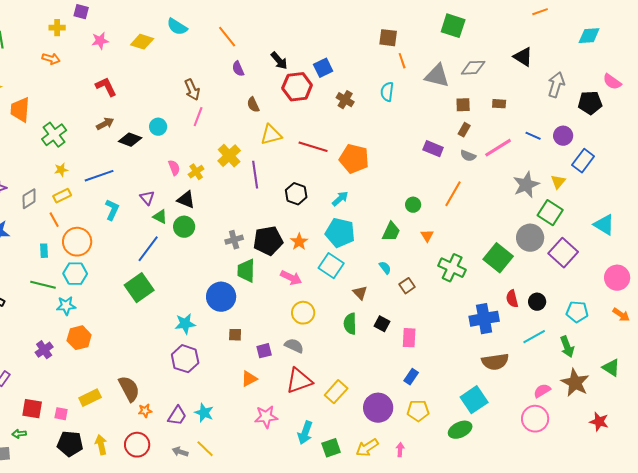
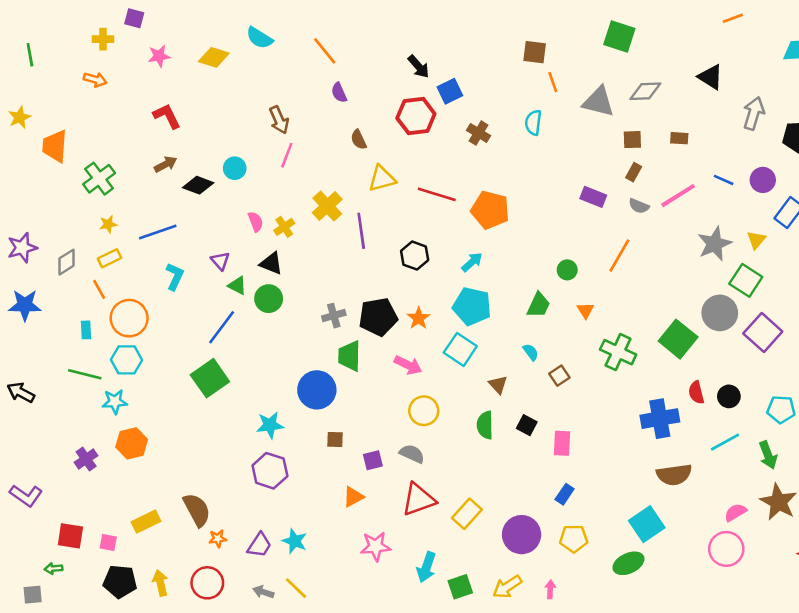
black arrow: (279, 61) -> (419, 67), moved

